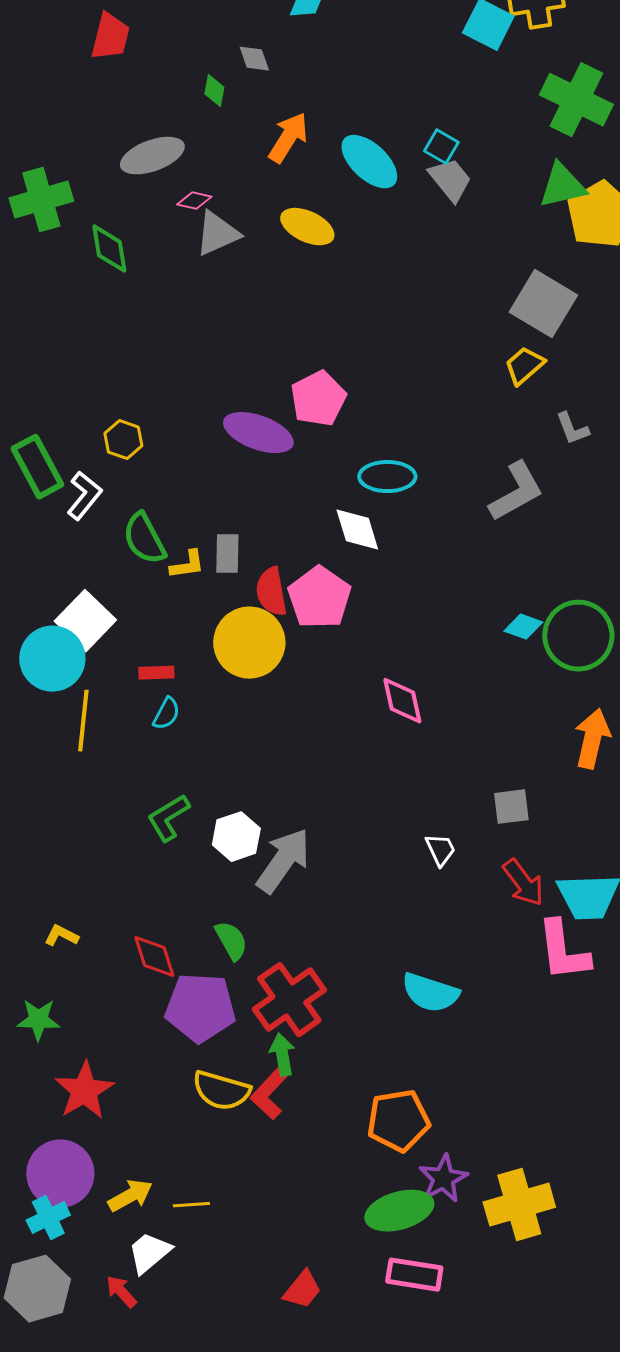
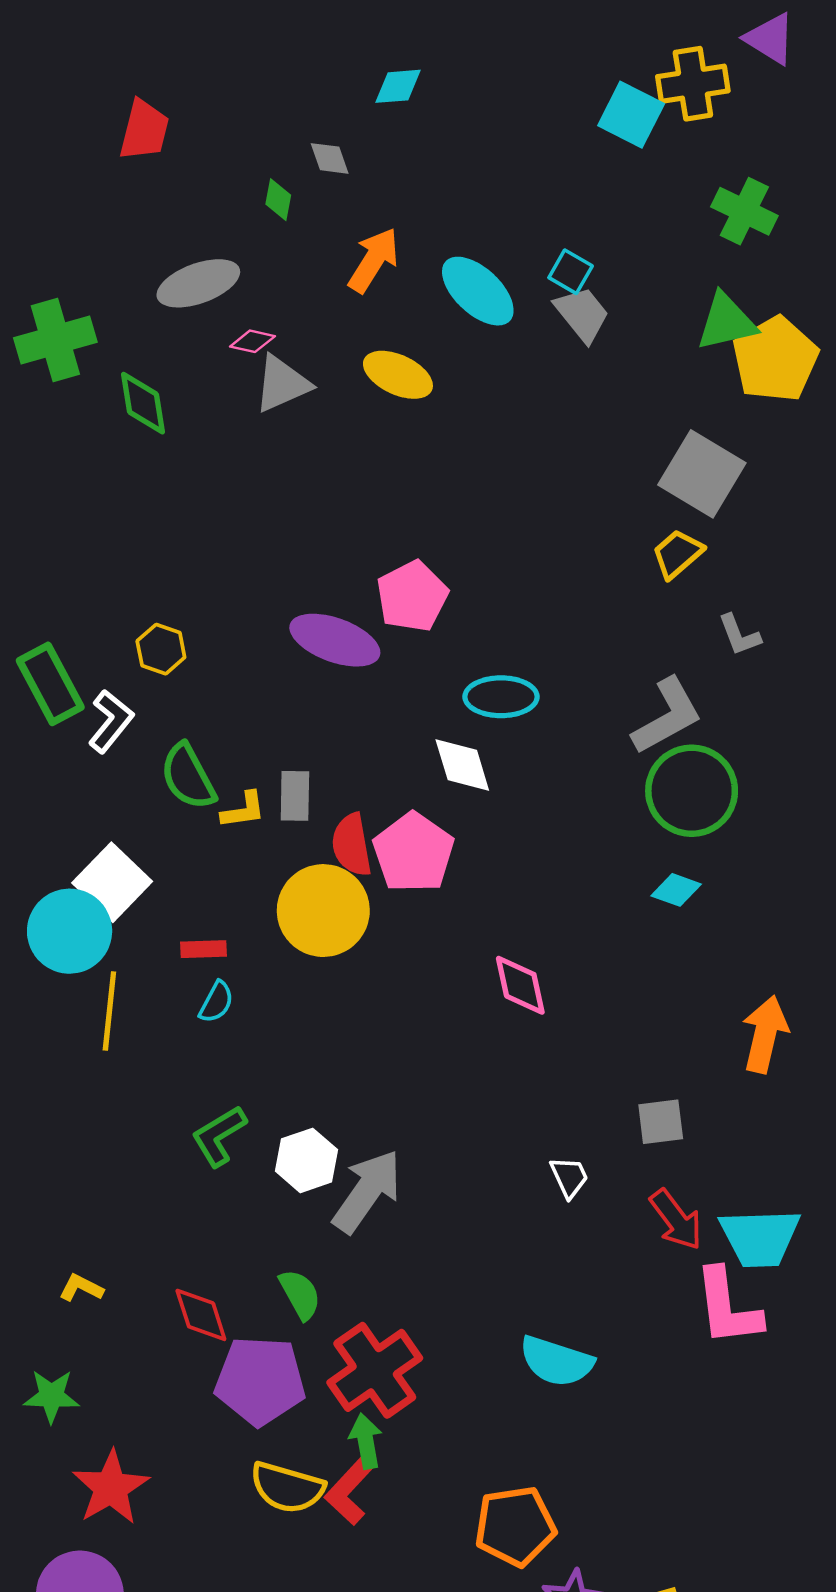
green cross: (576, 100) -> (744, 211), size x0.7
green circle: (578, 636) -> (692, 791), moved

